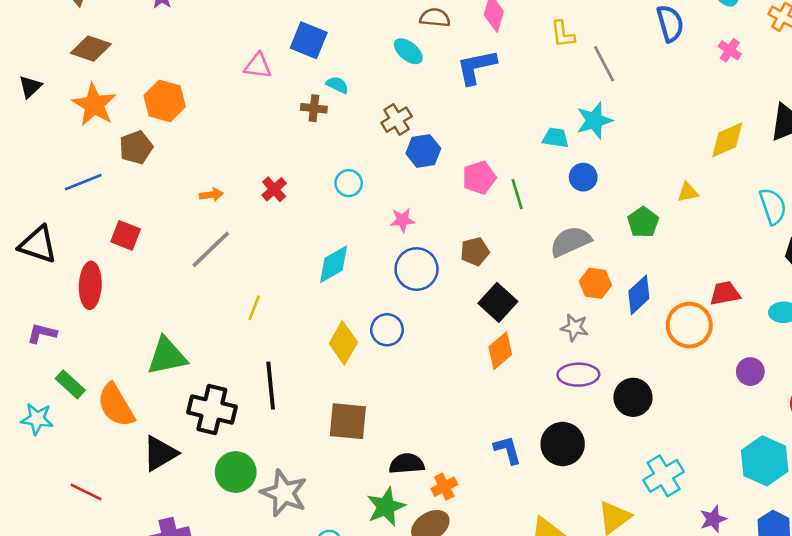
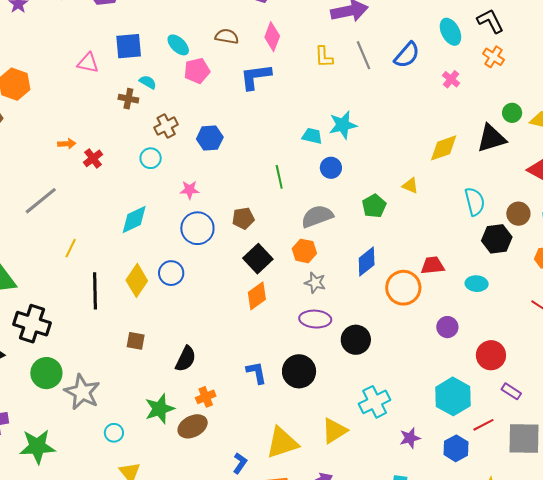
blue semicircle: (670, 23) -> (407, 55), turned 52
blue square: (309, 40) -> (129, 46), turned -32
cyan ellipse: (408, 51) -> (178, 45), moved
gray line: (604, 64) -> (364, 55), moved
brown cross: (397, 120) -> (166, 126), moved
pink pentagon: (479, 178) -> (197, 71), moved
yellow triangle: (688, 192) -> (410, 186), turned 30
orange arrow: (211, 195) -> (67, 144), moved
orange hexagon: (595, 283) -> (304, 251), moved
black line: (271, 386) -> (95, 291), moved
brown square: (348, 421) -> (136, 341), size x0.6
black semicircle: (407, 464) -> (186, 359), moved, turned 116

